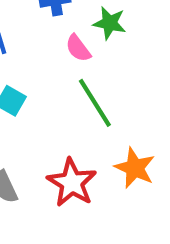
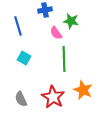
green line: (95, 103) -> (64, 59), turned 30

